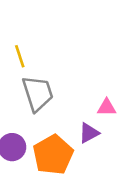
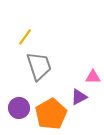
yellow line: (20, 56) -> (25, 37), turned 54

